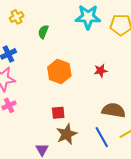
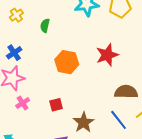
red star: (101, 71) -> (107, 55), size x1.6
red square: (58, 113) -> (56, 105), moved

